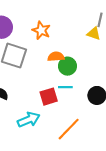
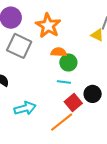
orange star: (41, 30) -> (48, 26), size x1.4
red square: (49, 97) -> (73, 102), moved, turned -30

